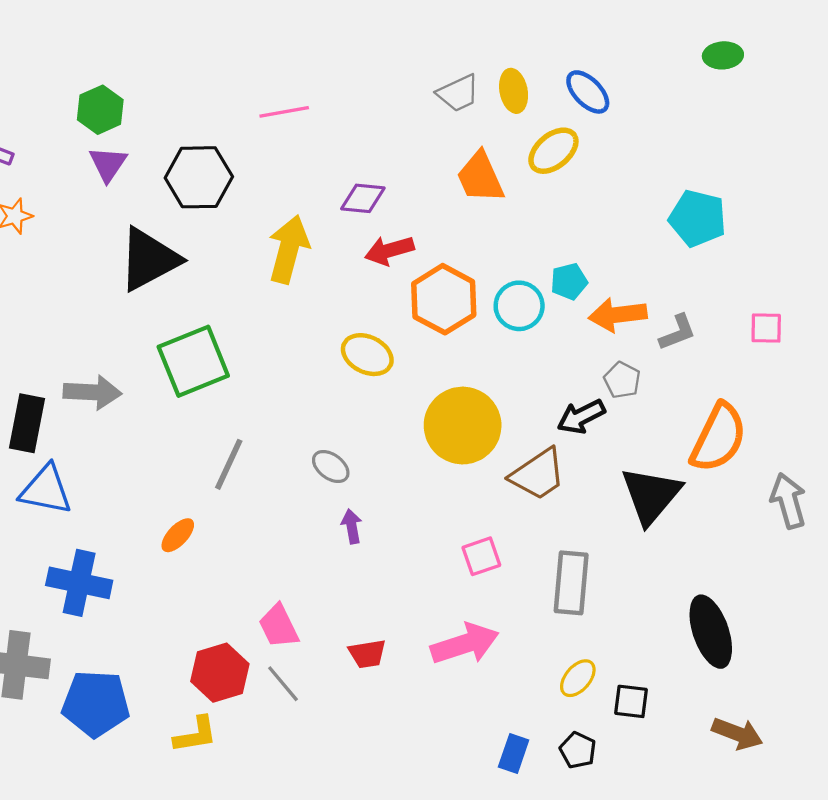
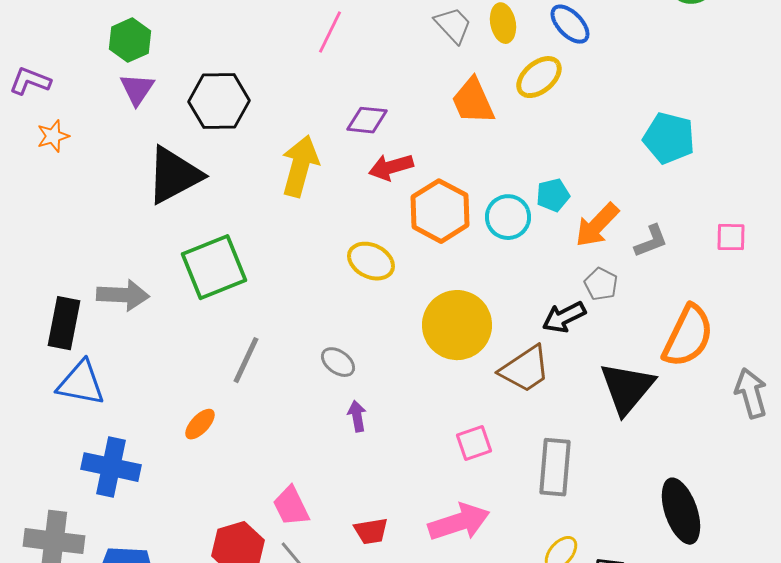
gray trapezoid: (458, 93) -> (453, 25), turned -108
pink line: (284, 112) -> (330, 32), moved, turned -54
orange arrow: (618, 315) -> (597, 225), turned -39

